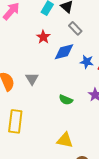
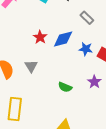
gray rectangle: (75, 28) -> (87, 18), moved
red star: (43, 37) -> (40, 37), moved

